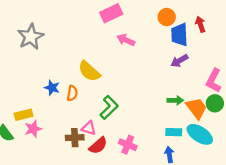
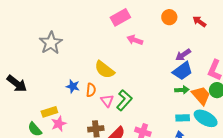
red arrow: (200, 24) -> (199, 21), turned -32
blue trapezoid: (179, 35) -> (183, 71), moved, turned -120
pink triangle: (89, 128) -> (107, 101), moved, turned 40

